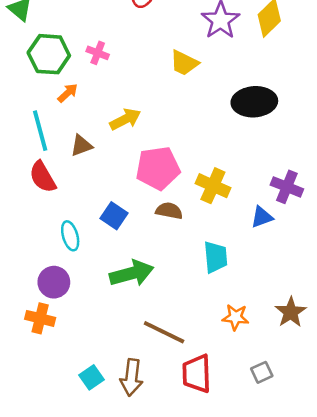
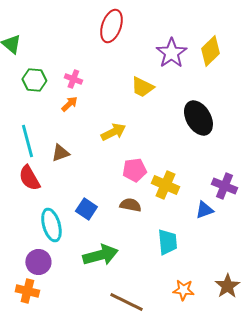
green hexagon: (49, 54) -> (34, 80), size x0.7
orange arrow: (68, 93) -> (69, 104), moved
black ellipse: (254, 102) -> (198, 118), turned 64
yellow arrow: (125, 119) -> (113, 132), moved
pink pentagon: (158, 168) -> (134, 170), moved, size x0.7
cyan ellipse: (70, 236) -> (51, 225), size x1.4

